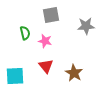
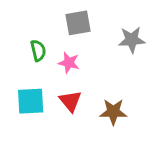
brown star: (74, 73) -> (113, 112), turned -30
cyan square: (15, 76) -> (31, 101), moved

